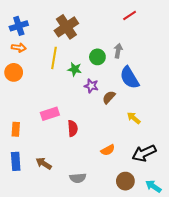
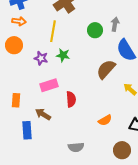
green star: (75, 69) -> (63, 55), moved
purple star: (91, 86) -> (41, 58), moved
brown semicircle: (109, 97) -> (106, 69), size x1.5
blue rectangle: (16, 161) -> (27, 130), moved
brown arrow: (44, 163) -> (43, 114), moved

